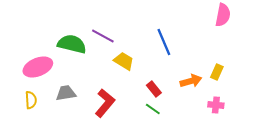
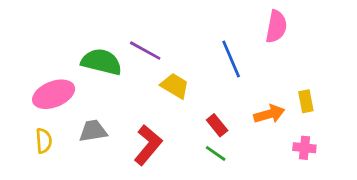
pink semicircle: (223, 15) -> (276, 27), moved
yellow rectangle: (217, 72) -> (306, 101), turned -35

